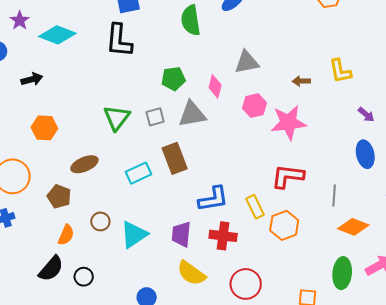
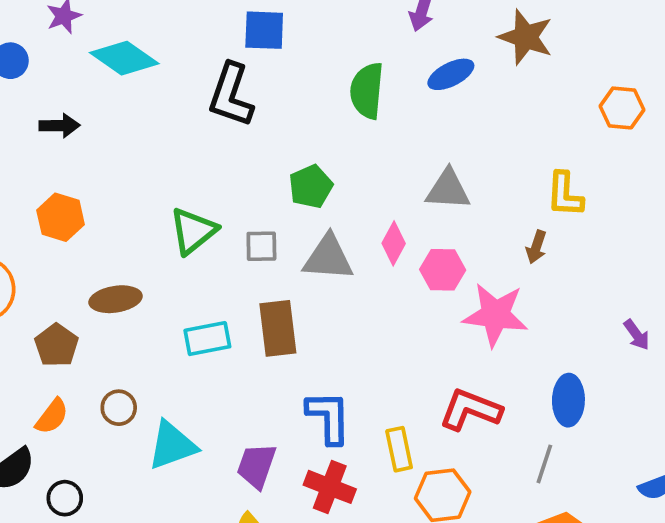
yellow L-shape: (340, 71) -> (565, 195), moved
green pentagon: (173, 79) -> (311, 186), turned -30
brown arrow: (301, 81) -> (536, 247), turned -84
pink diamond: (215, 86) -> (394, 243), moved
blue ellipse: (365, 154) -> (568, 400), moved
blue L-shape: (213, 199) -> (329, 417), turned -96

